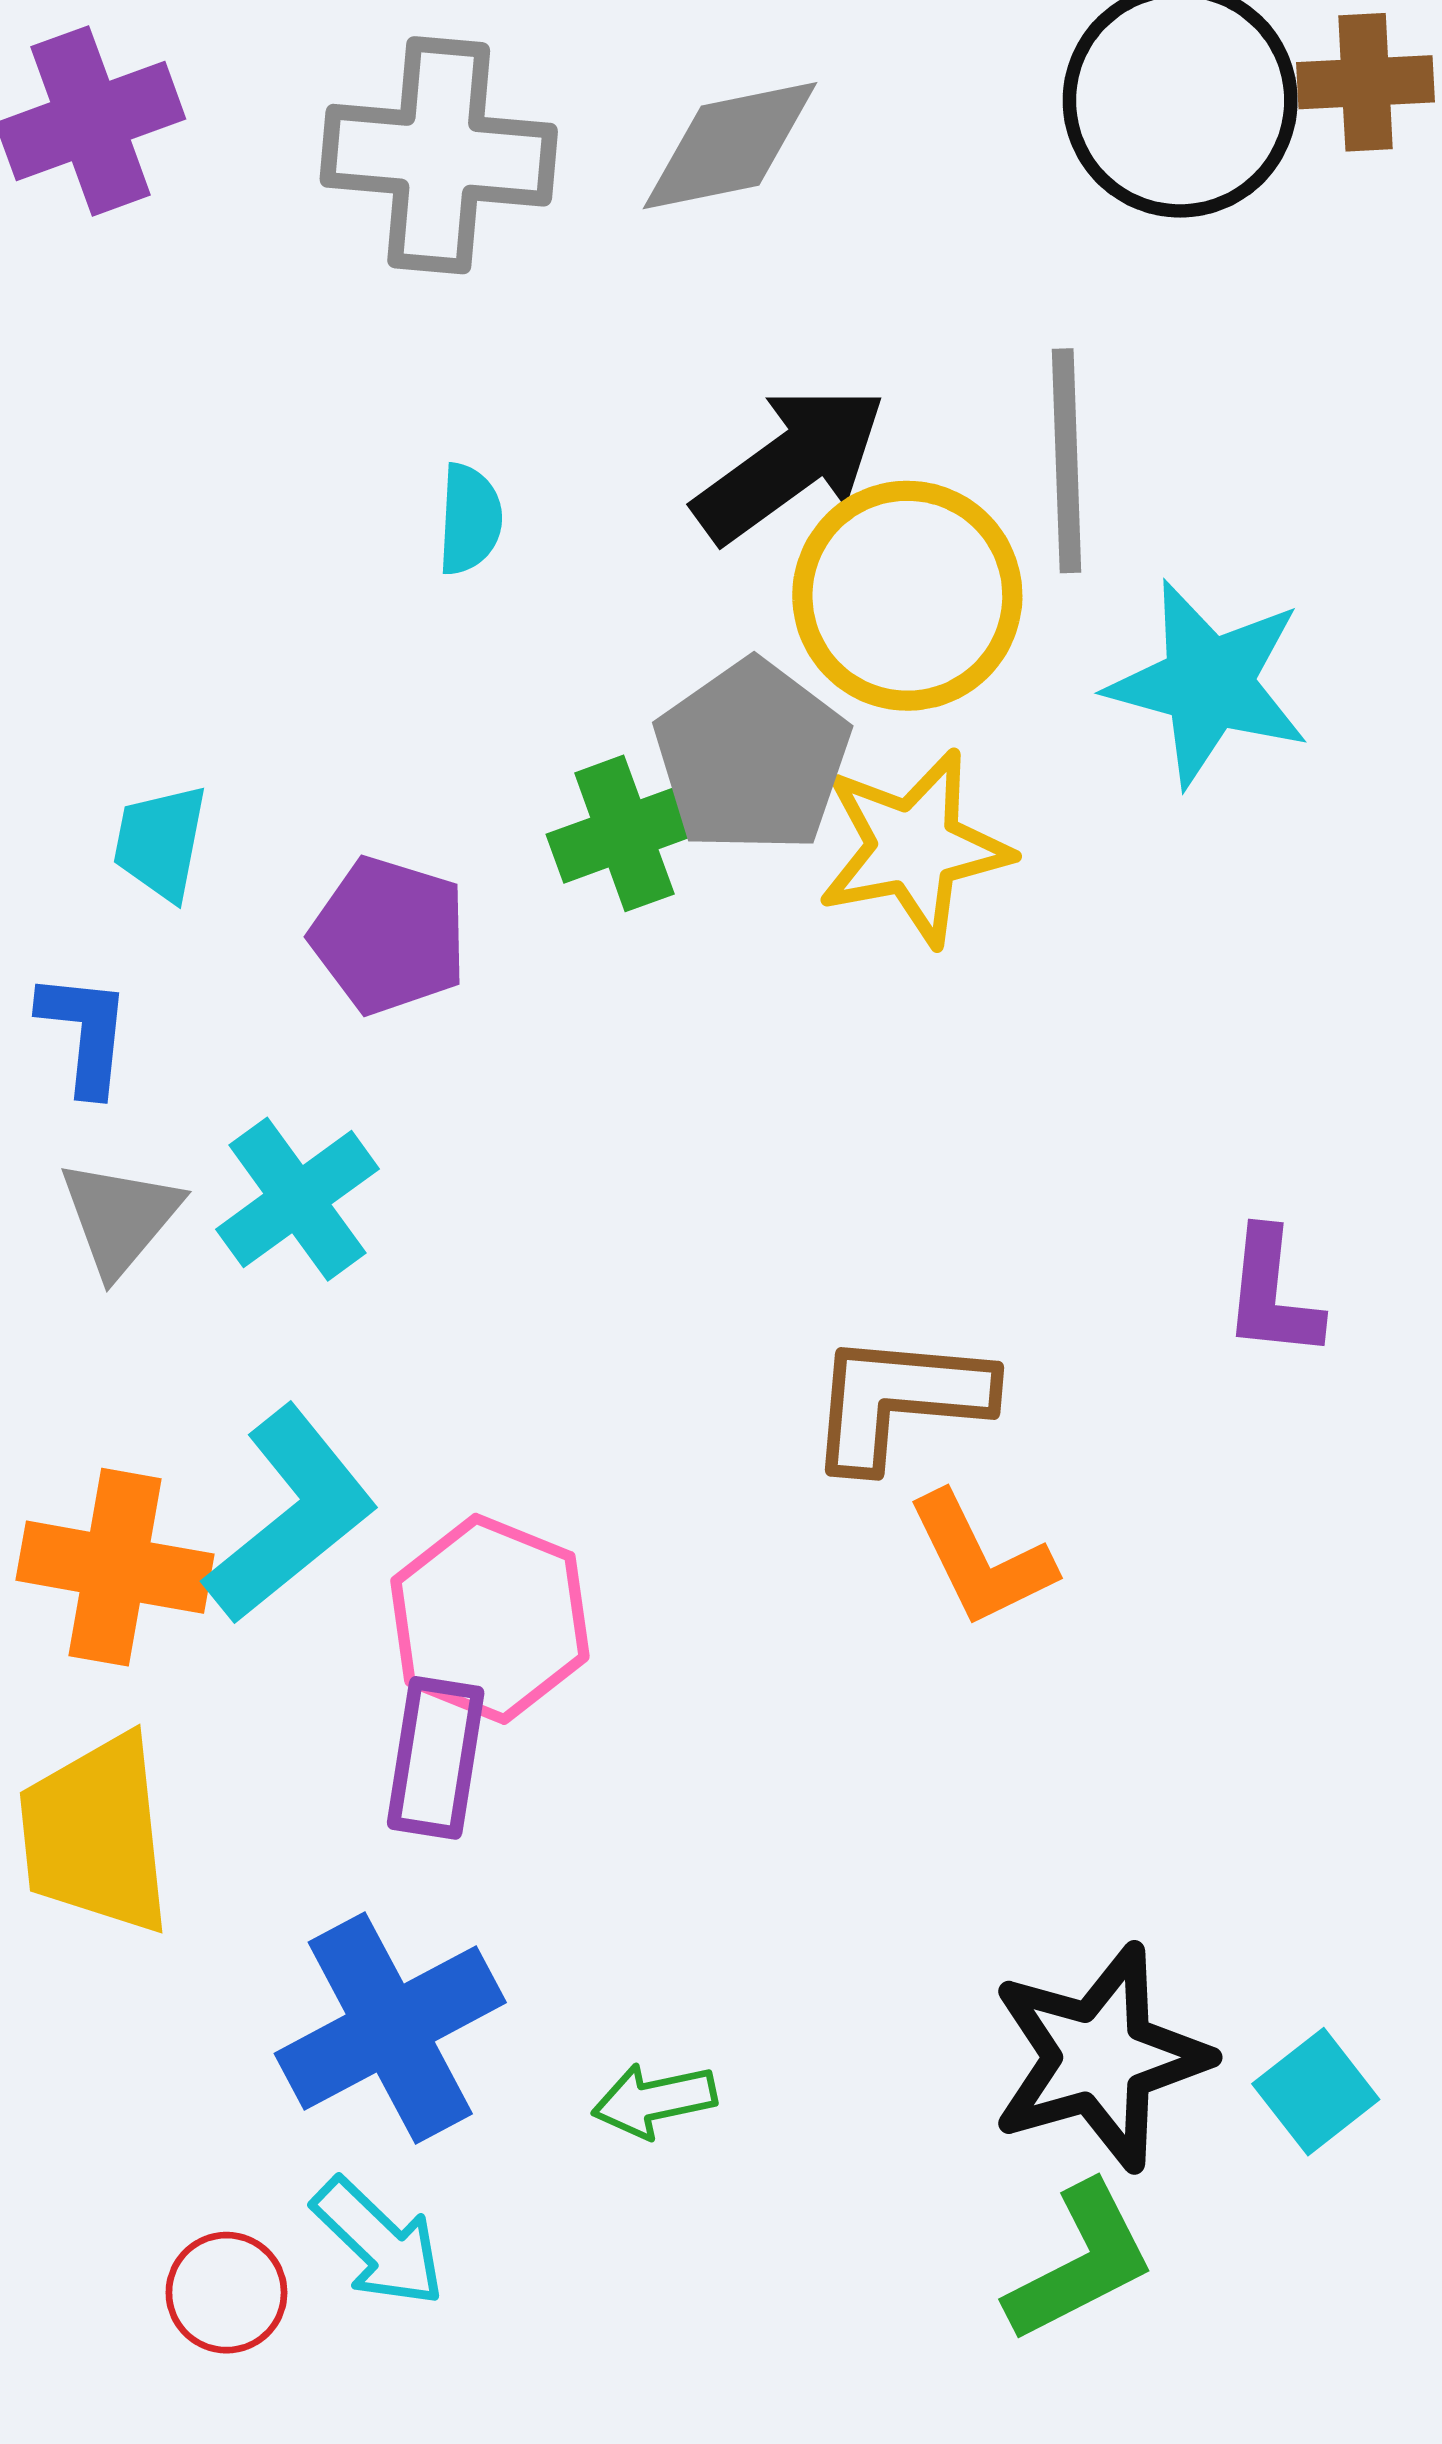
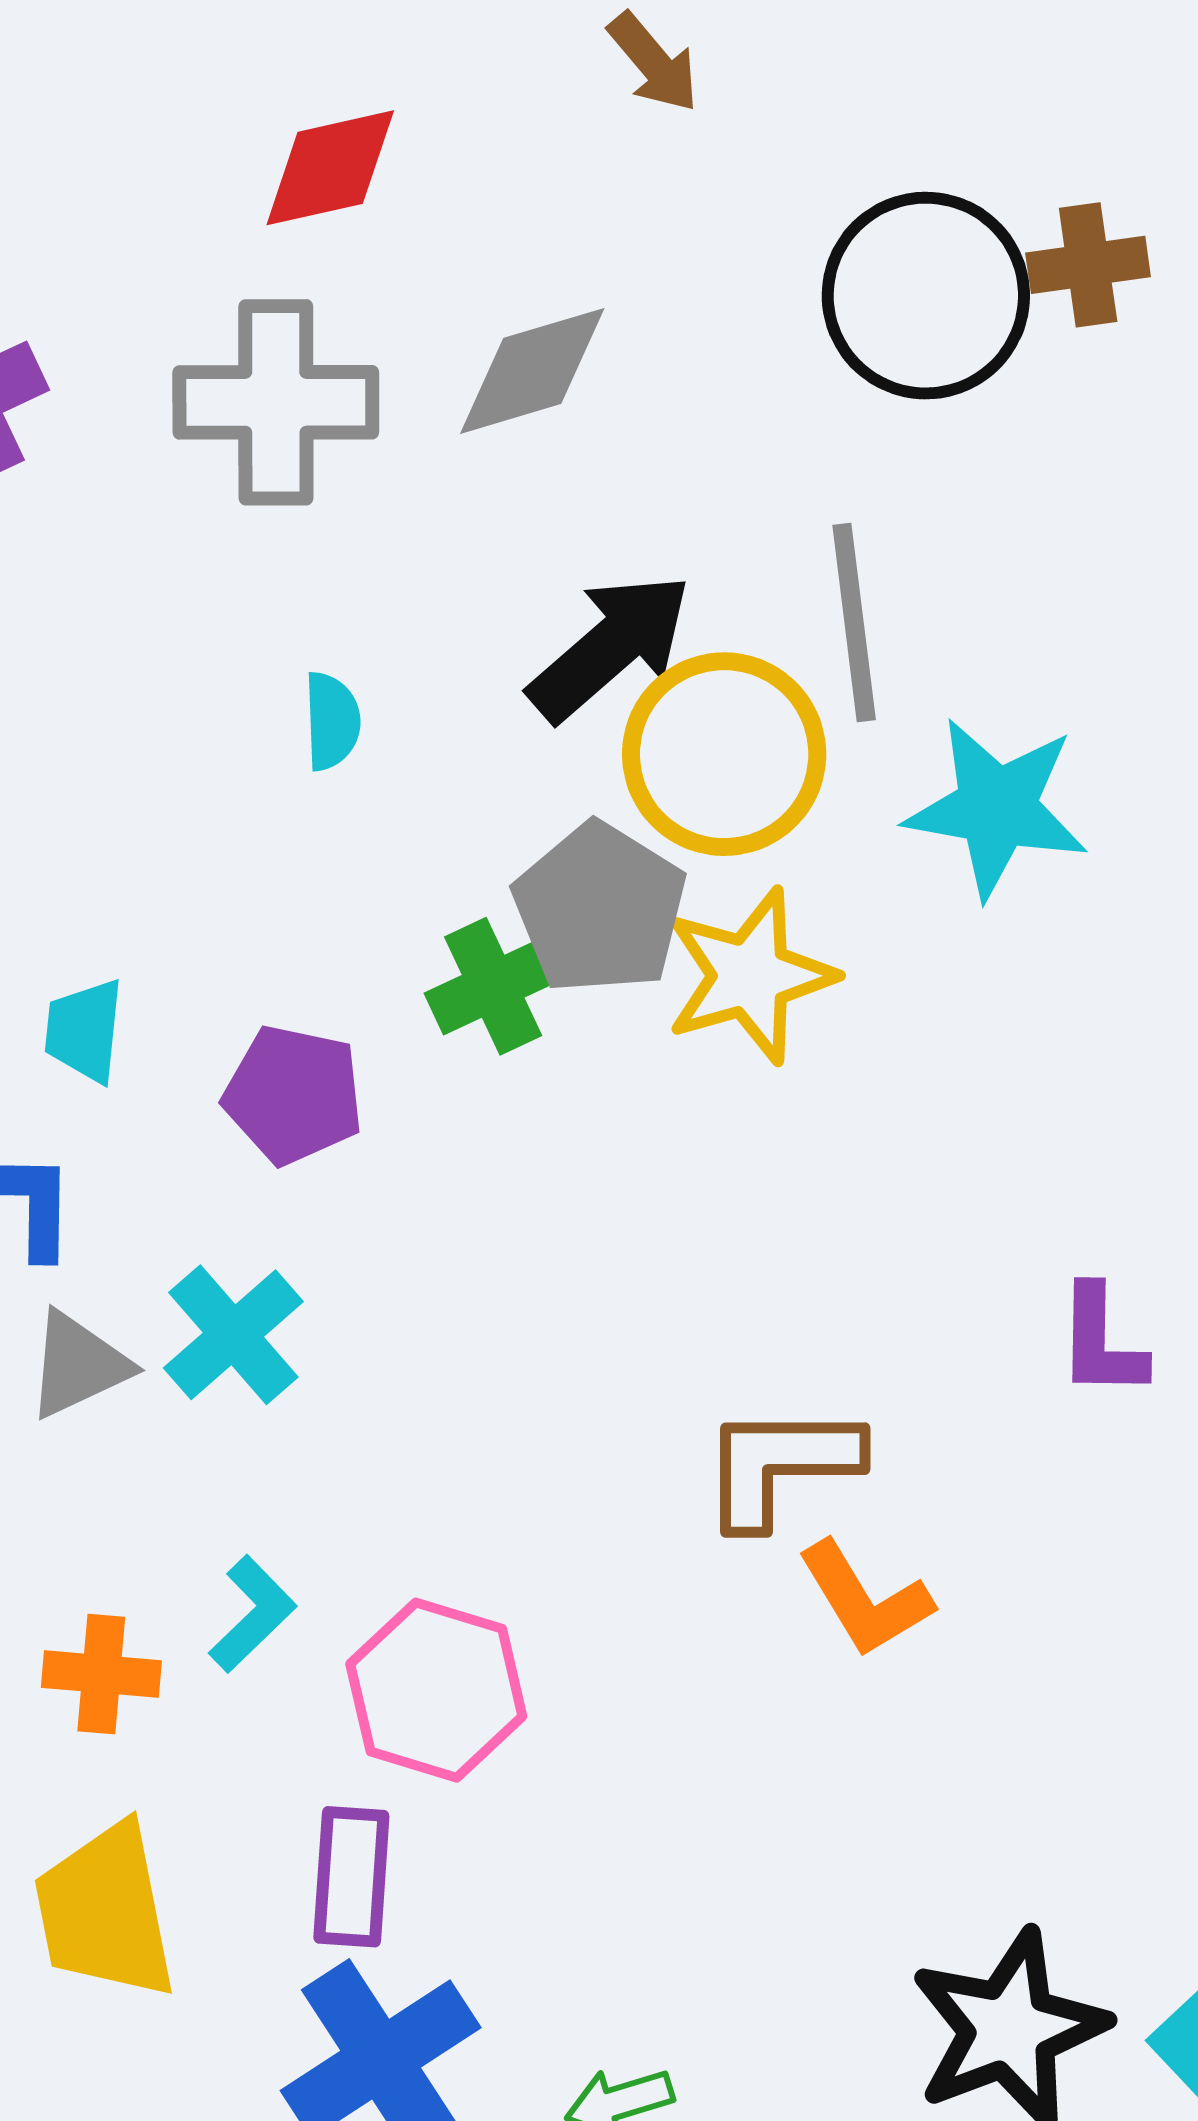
gray triangle: (120, 1217) -> (78, 1365), turned 30
cyan L-shape: (291, 1515) -> (252, 1614), size x0.6
orange cross: (115, 1567) -> (101, 1674), size x0.7
purple rectangle: (436, 1758) -> (351, 1877), moved

